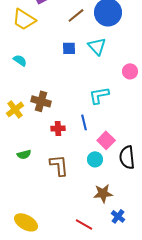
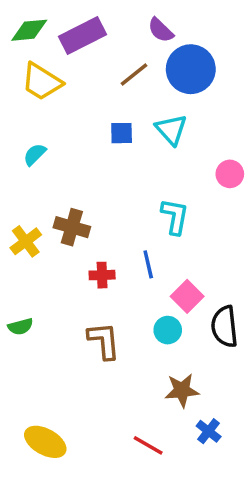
cyan semicircle: (20, 60) -> (35, 154), turned -80
cyan L-shape: (99, 95) -> (175, 216), turned 110
green semicircle: (24, 154) -> (20, 327), moved

